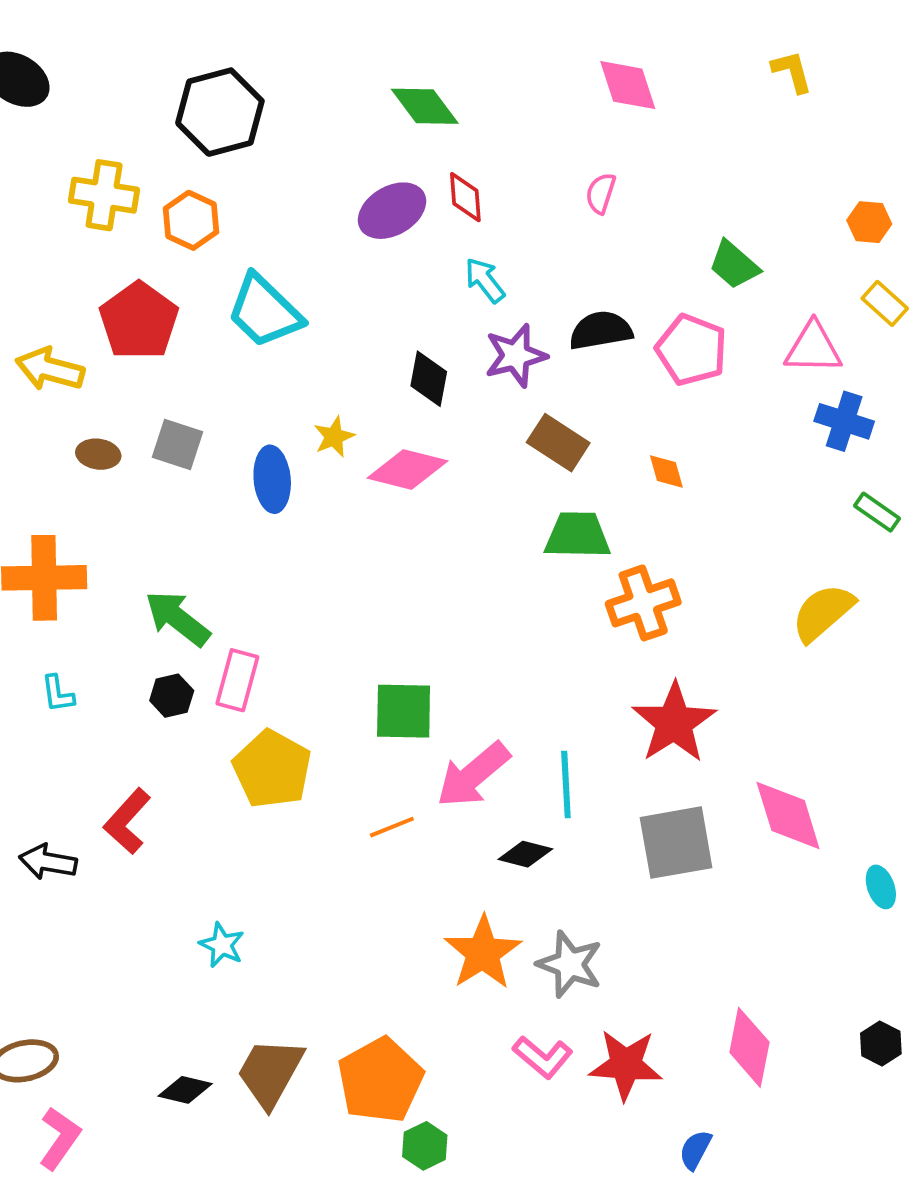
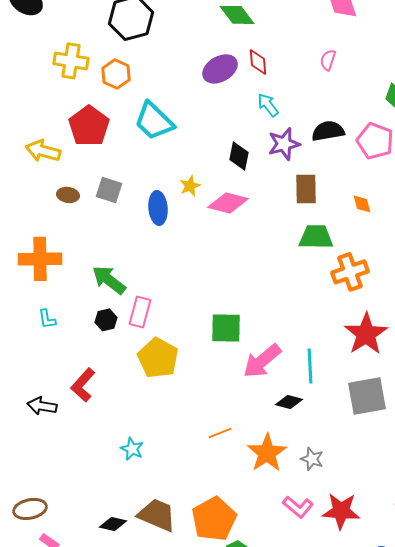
brown rectangle: (558, 443) -> (306, 189), turned 56
orange line: (392, 827) -> (220, 433), moved
gray star: (570, 964) -> (312, 459), size x0.7
brown trapezoid: (270, 1072) -> (157, 515), turned 84

